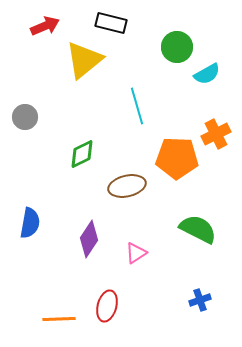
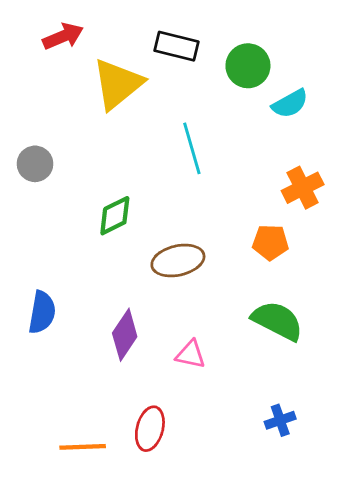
black rectangle: (111, 23) -> (177, 46), moved
orange pentagon: (177, 158) -> (270, 242), moved, size x0.6
pink triangle: (136, 253) -> (191, 354), turned 45

